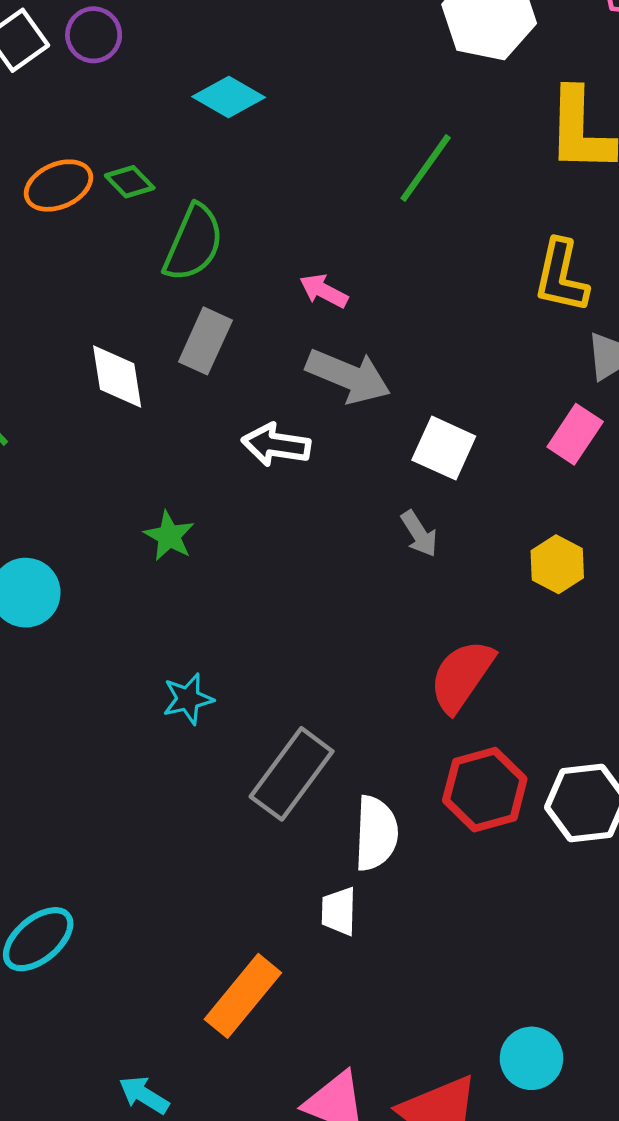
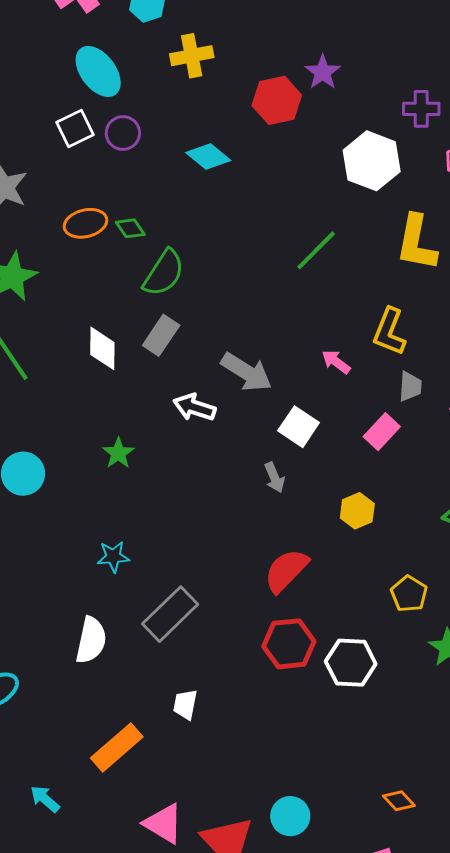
cyan diamond: (229, 97) -> (208, 156), moved
pink arrow: (324, 291) -> (336, 362), moved
white semicircle: (376, 833) -> (91, 640), moved

